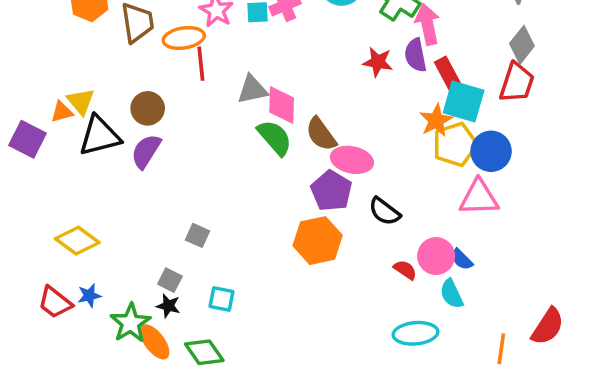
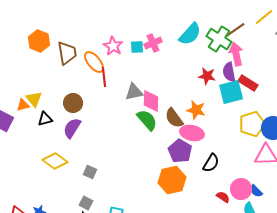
orange ellipse: (184, 38) -> (94, 62), turned 60
red rectangle: (448, 74) -> (248, 83), turned -30
cyan square: (464, 102) -> (231, 92), moved, turned -30
orange star: (436, 120) -> (196, 110), moved, turned -30
black triangle: (100, 136) -> (45, 119), size x0.6
black semicircle: (385, 211) -> (211, 163), turned -96
gray square: (197, 235) -> (90, 172), moved
yellow diamond: (77, 241) -> (55, 161), moved

